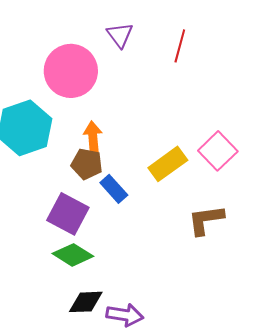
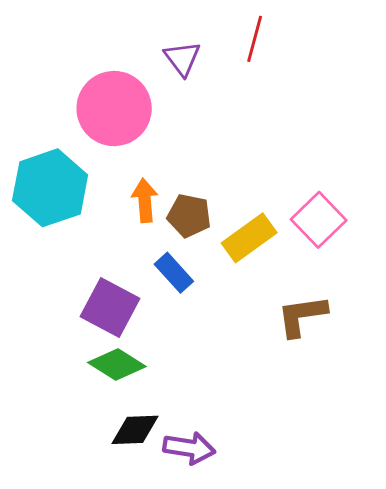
red line: (180, 46) -> (255, 39), moved
brown pentagon: (87, 164) -> (189, 216), moved

